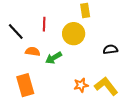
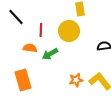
red line: (44, 24) -> (41, 30), moved
black line: (16, 32) -> (16, 17), moved

